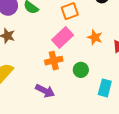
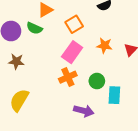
cyan rectangle: (105, 88) -> (114, 95), moved
purple arrow: (45, 91) -> (84, 111), moved

